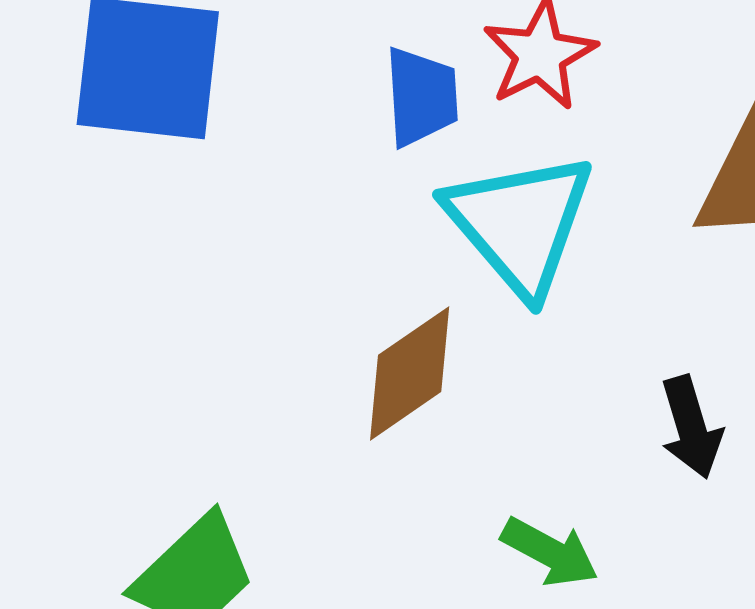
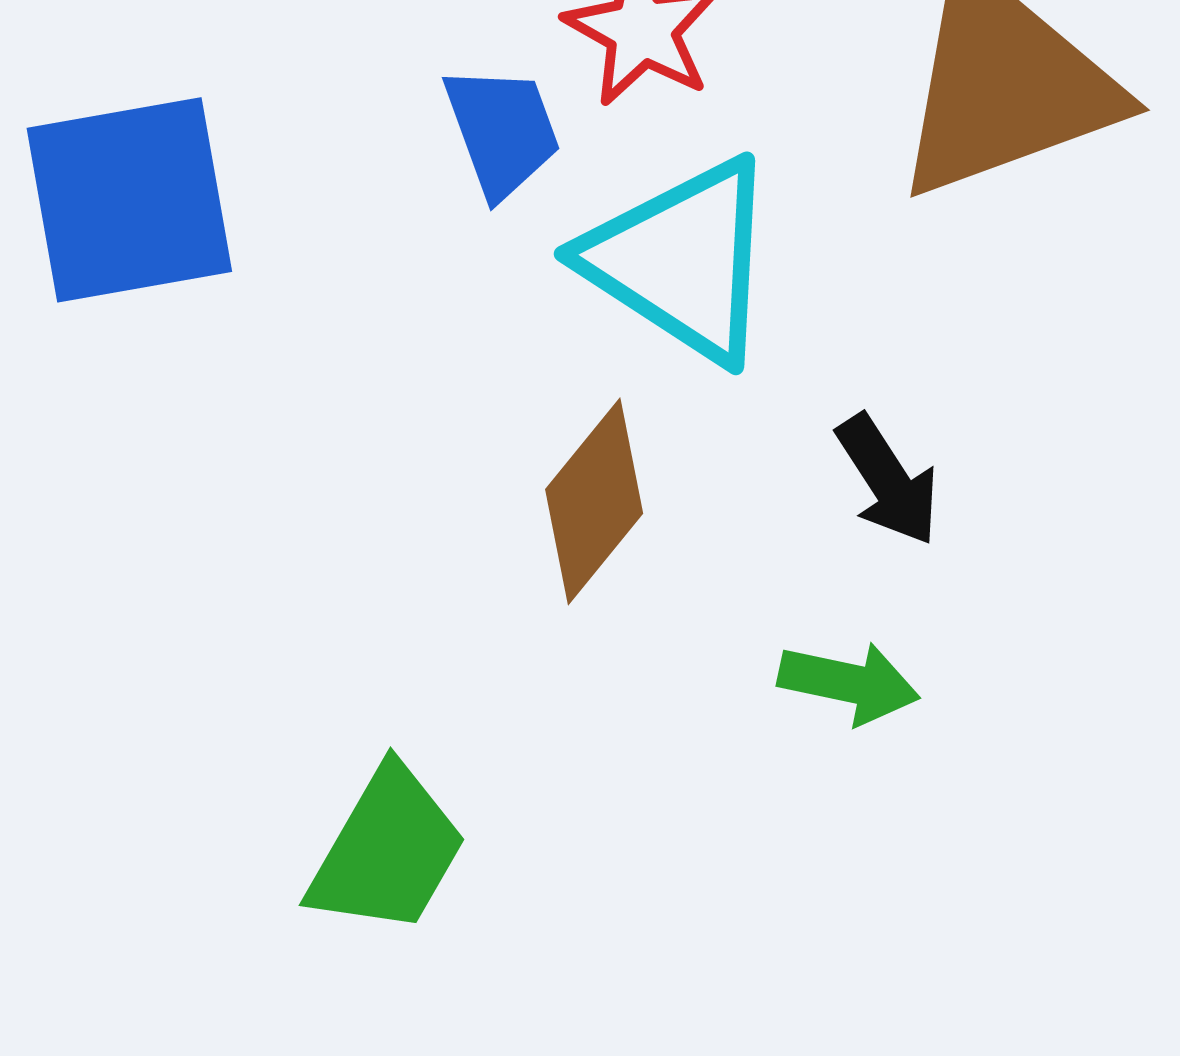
black arrow: (691, 427) -> (888, 480), moved

